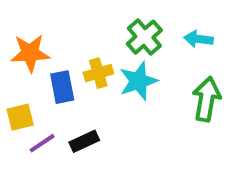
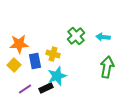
yellow cross: (98, 73) -> (53, 54), turned 32
cyan star: (138, 81) -> (57, 76), moved
yellow square: (20, 117) -> (14, 65), moved, turned -32

